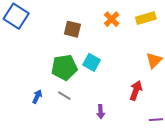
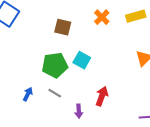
red arrow: (136, 91) -> (102, 96), moved
purple arrow: (101, 112) -> (79, 111), moved

